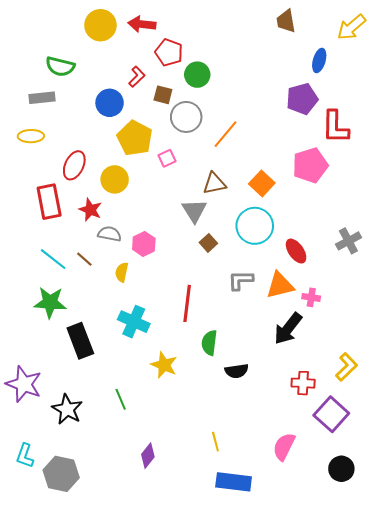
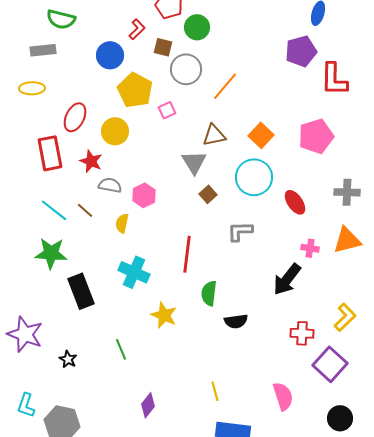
pink pentagon: (310, 165) -> (316, 136), moved
gray cross: (348, 241) -> (347, 192), turned 30
orange triangle: (280, 285) -> (347, 240), moved
black star: (67, 409) -> (68, 359), size x0.6
pink semicircle: (284, 447) -> (283, 396), turned 136

